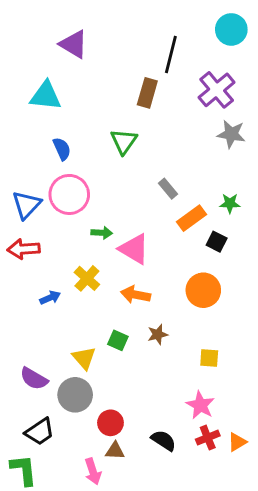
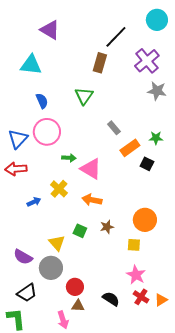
black line: (171, 55) -> (116, 37), turned 30
orange circle: (203, 290) -> (145, 220), moved
yellow square: (209, 358) -> (134, 245), moved
red cross: (208, 438) -> (141, 297), turned -35

